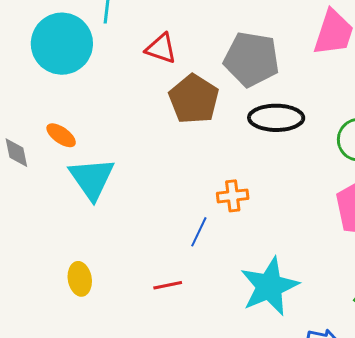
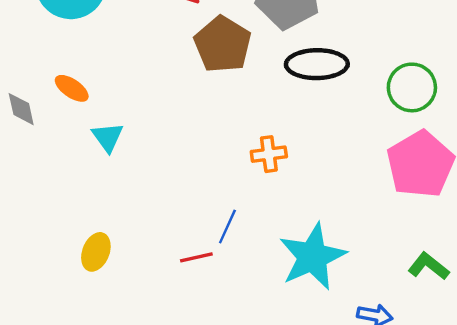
cyan triangle: (92, 179) -> (108, 137), size x0.6
blue line: (199, 232) -> (227, 226), moved
yellow ellipse: (80, 279) -> (96, 252), turned 32

